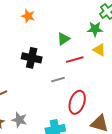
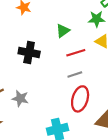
gray line: (58, 80) -> (75, 74), moved
gray star: (19, 120) -> (20, 98), moved

